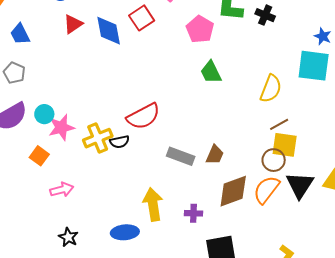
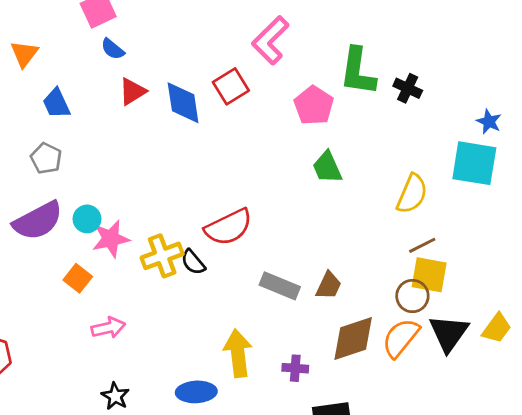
black semicircle: (119, 142) -> (193, 262), turned 60

